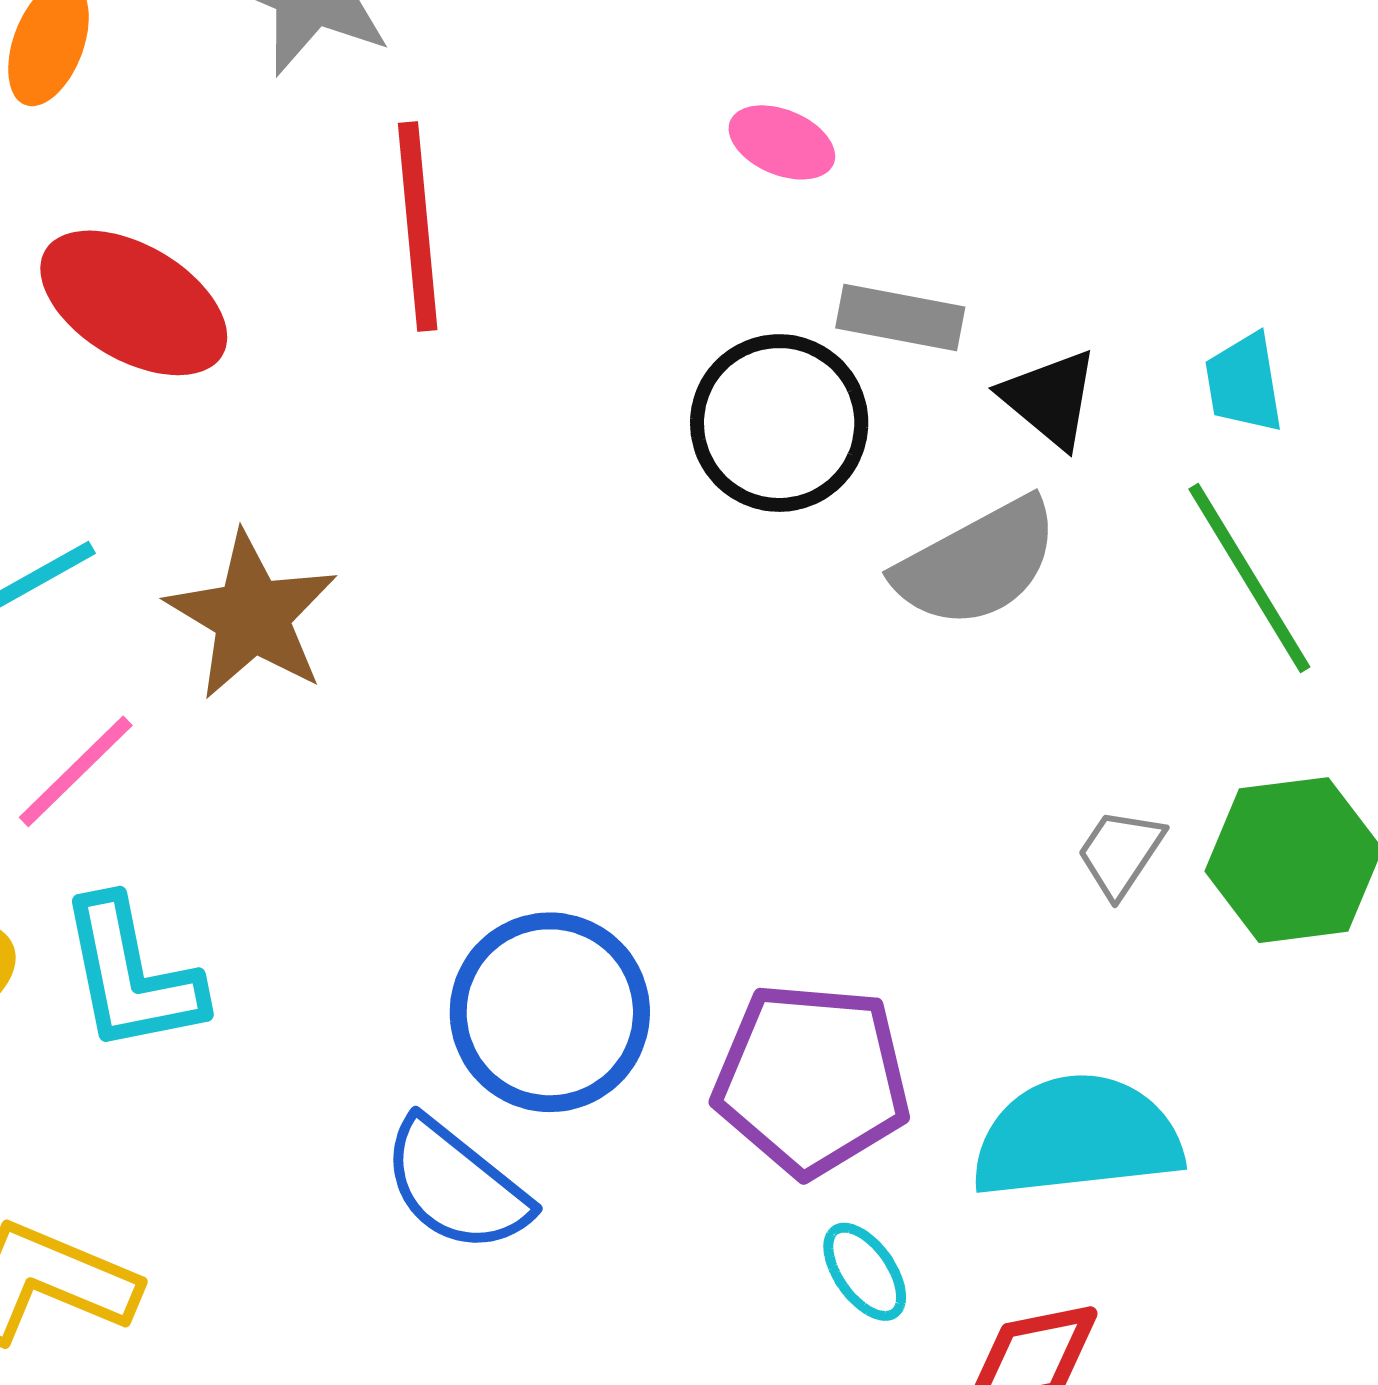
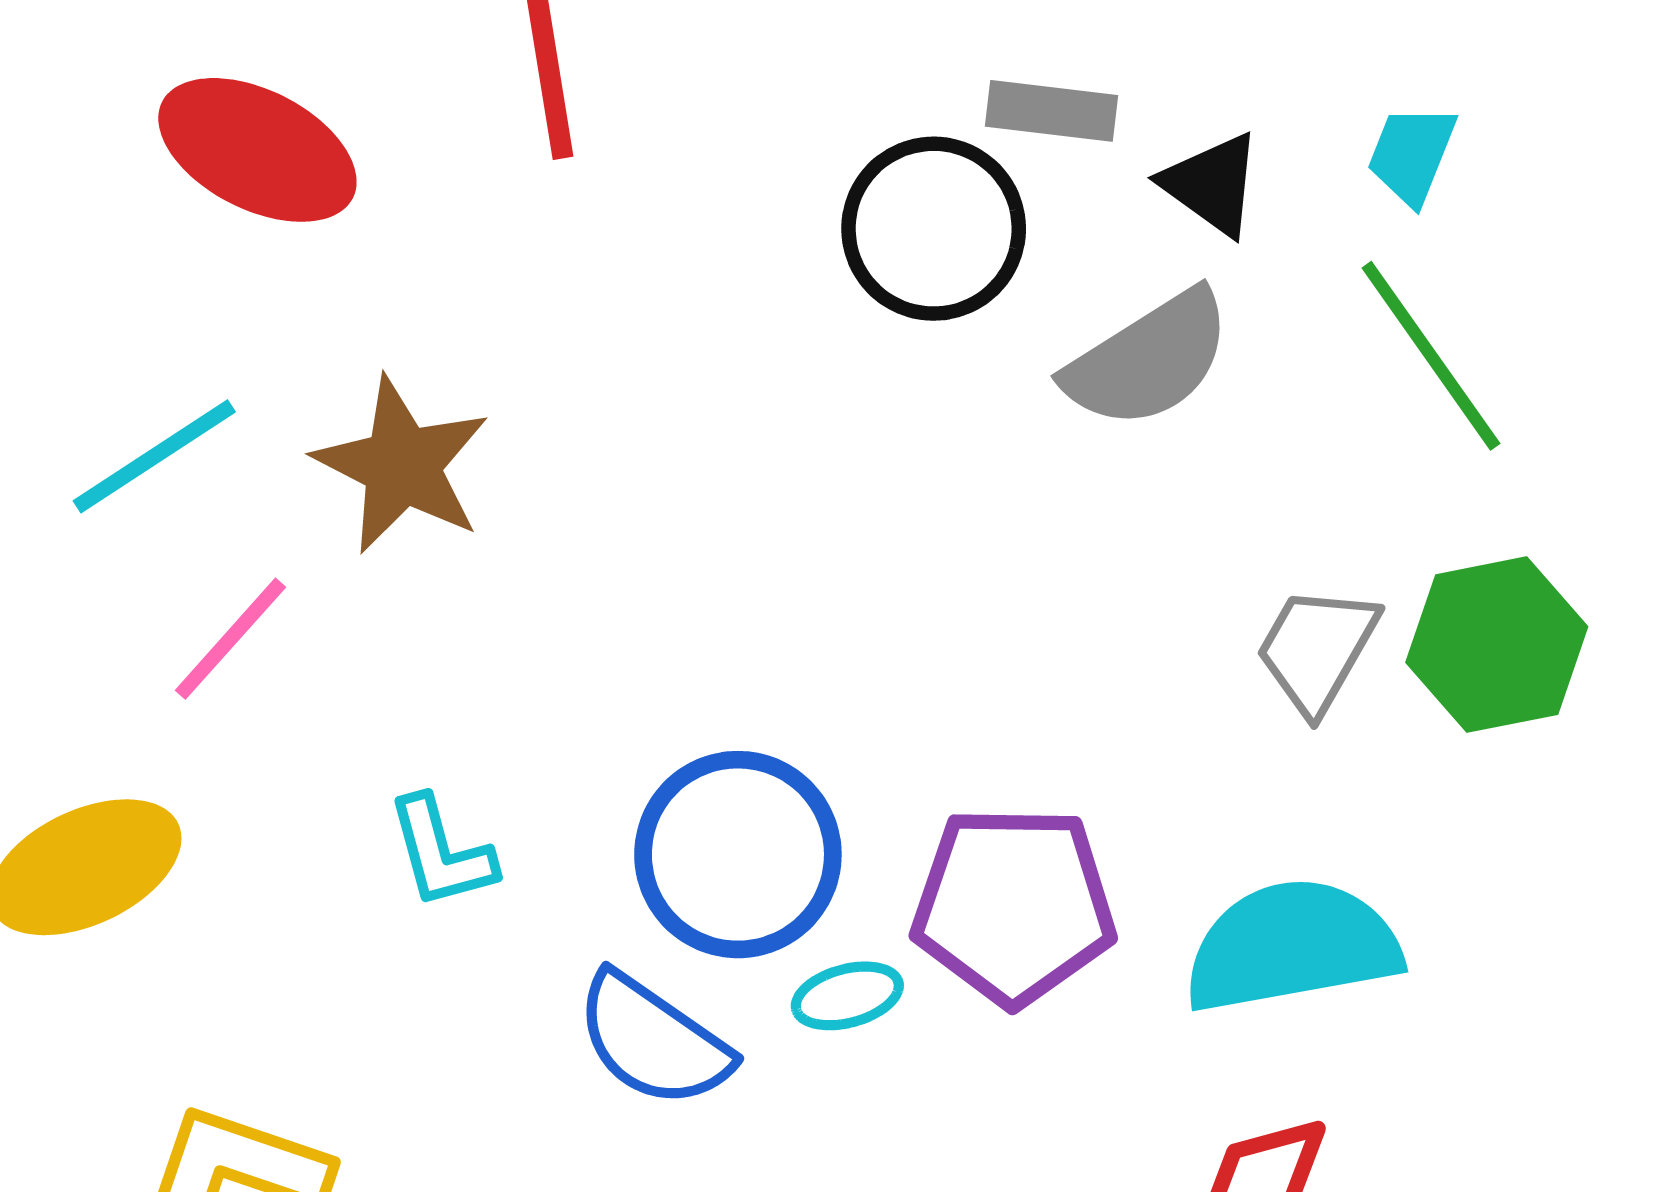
cyan trapezoid: (1244, 383) -> (1412, 154), turned 35
gray trapezoid: (1120, 853) -> (1317, 649), size x1.4
cyan L-shape: (131, 975) -> (441, 852), moved, size x0.7
cyan ellipse: (865, 1272) -> (847, 996), moved, turned -66

